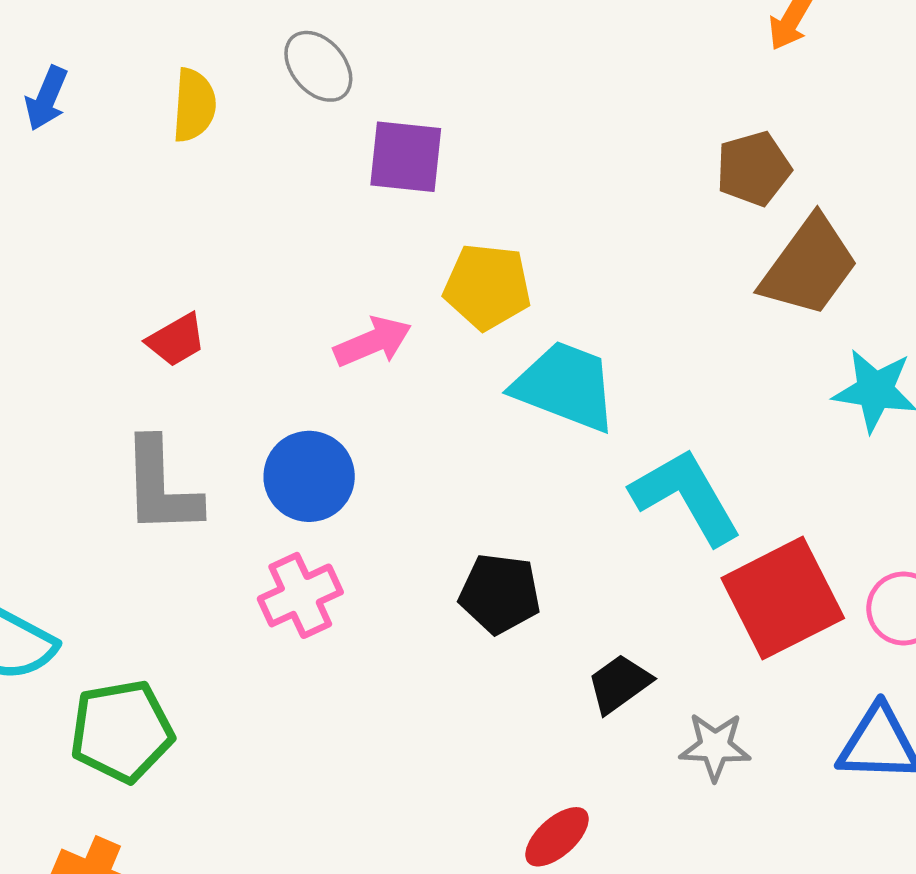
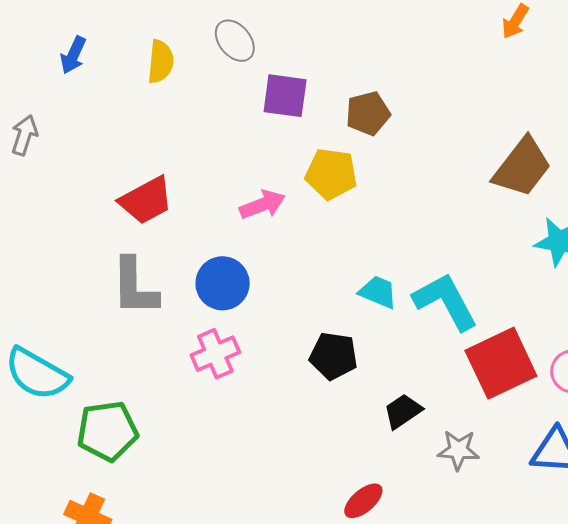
brown pentagon: (753, 169) -> (368, 113), moved
red trapezoid: (176, 340) -> (146, 200), size x1.5
cyan trapezoid: (565, 386) -> (378, 292), moved, size x0.6

